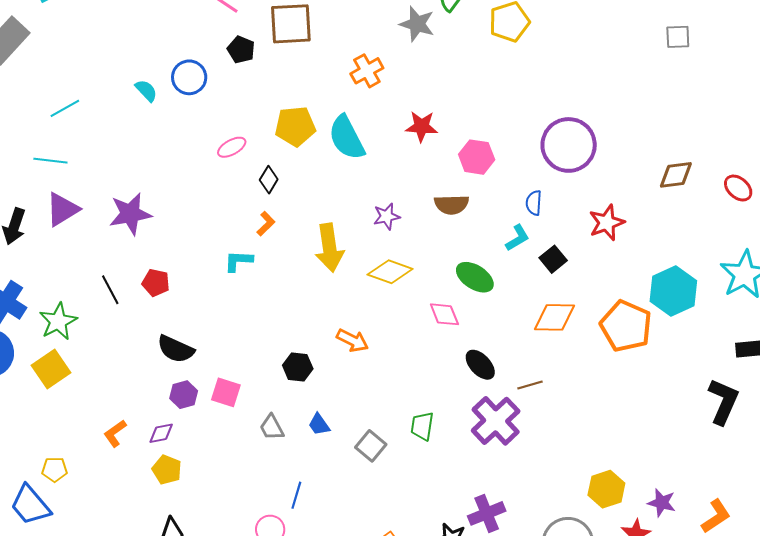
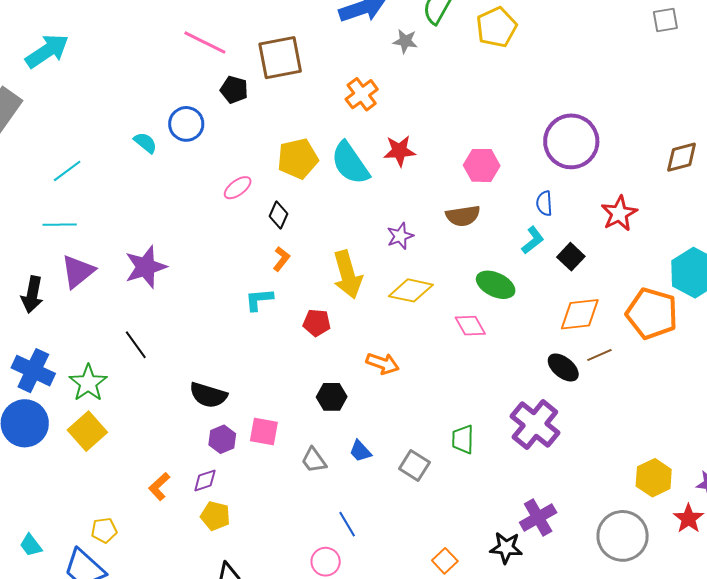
gray star: (417, 24) -> (405, 41), size x0.7
red star: (421, 126) -> (400, 151), moved
red pentagon: (156, 283) -> (317, 323), moved
black ellipse: (480, 365) -> (563, 367), moved
brown line: (530, 385) -> (599, 355), moved
blue line: (296, 495) -> (347, 524), turned -40

